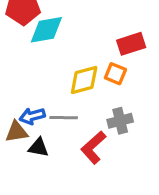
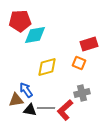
yellow diamond: (84, 80) -> (47, 67), moved
blue arrow: (32, 116) -> (26, 90), turned 70
gray line: (64, 118) -> (46, 108), moved

